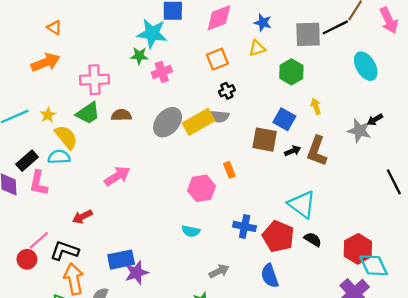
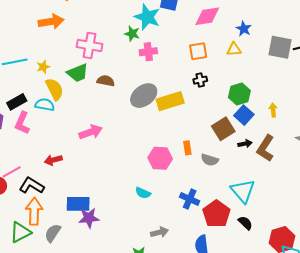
green hexagon: (291, 72) -> (239, 94), moved
gray semicircle: (219, 116) -> (210, 160), moved
brown square: (265, 140) -> (223, 129), turned 35

